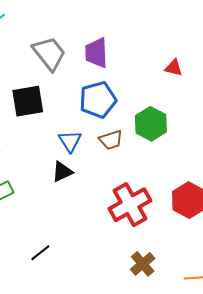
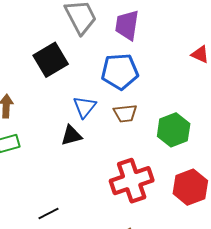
black square: (28, 101) -> (51, 60), turned -32
green hexagon: (151, 124) -> (174, 130), moved
black line: (40, 253) -> (49, 213), moved

